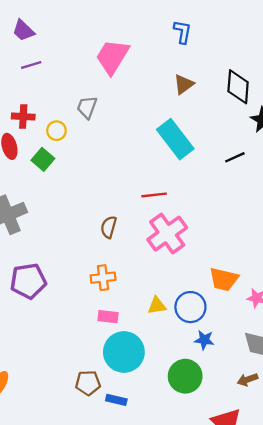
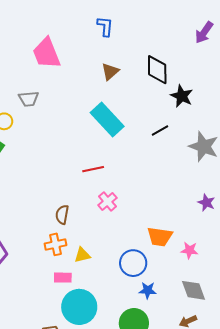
pink trapezoid: (112, 57) -> (47, 53), turned -48
gray trapezoid: (87, 107) -> (29, 99), turned -110
brown semicircle: (109, 227) -> (62, 215), moved
pink cross: (167, 234) -> (107, 201), size x0.6
yellow triangle: (157, 306) -> (82, 255), moved

